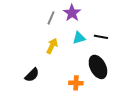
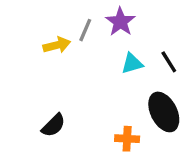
black line: (101, 37) -> (169, 62), turned 48
yellow arrow: (52, 46) -> (57, 45), moved, turned 49

